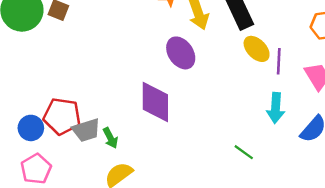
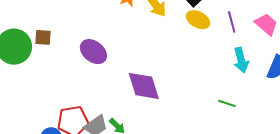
yellow ellipse: (257, 49) -> (198, 20), moved
purple ellipse: (181, 53) -> (93, 52), moved

